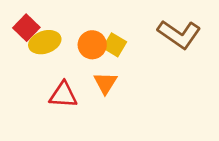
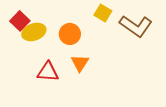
yellow square: (115, 45) -> (103, 13), moved

